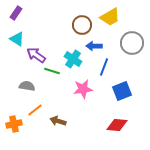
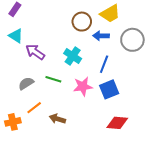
blue arrow: (94, 46) -> (101, 36), moved
green line: (52, 71) -> (53, 79), moved
gray semicircle: (27, 86) -> (26, 83), turned -42
blue square: (122, 91) -> (109, 89), moved

